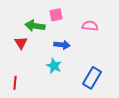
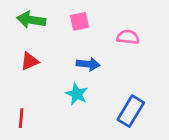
green arrow: (35, 26) -> (31, 20), moved
red triangle: (21, 43) -> (30, 61), turned 40

